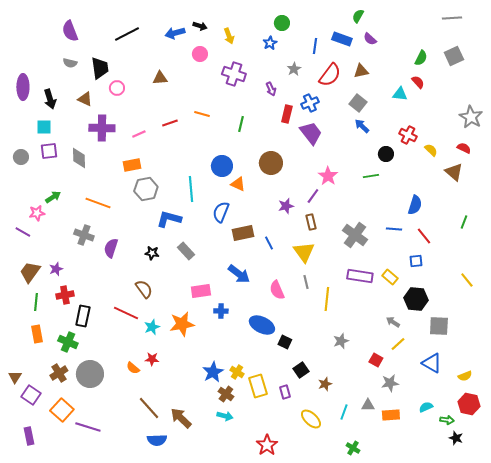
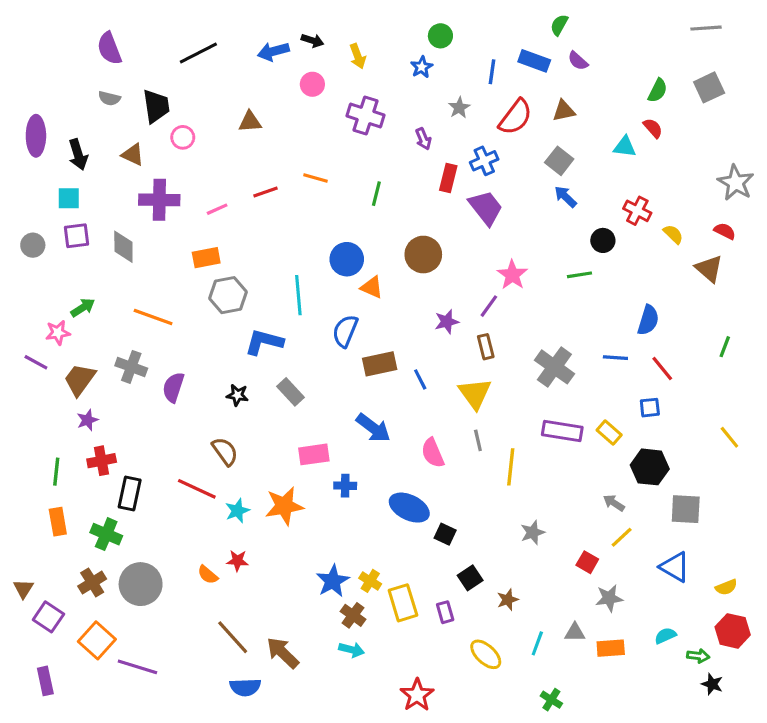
brown trapezoid: (30, 272) -> (80, 379), moved

